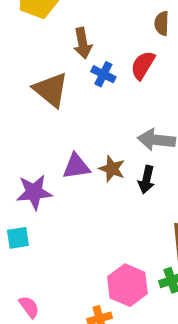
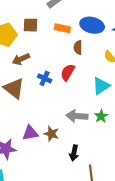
brown arrow: (83, 43) -> (21, 59), moved, turned 78
black arrow: (146, 180) -> (74, 153), moved

